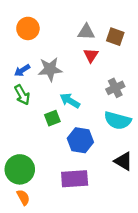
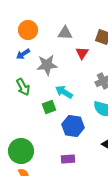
gray triangle: (86, 32) -> (65, 33), moved
blue arrow: (22, 70) -> (23, 54), moved
purple rectangle: (75, 179) -> (68, 159), size x0.6

